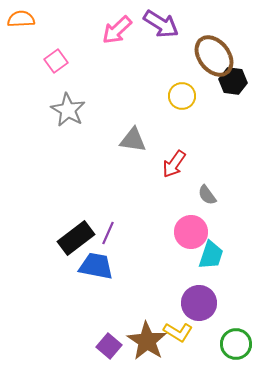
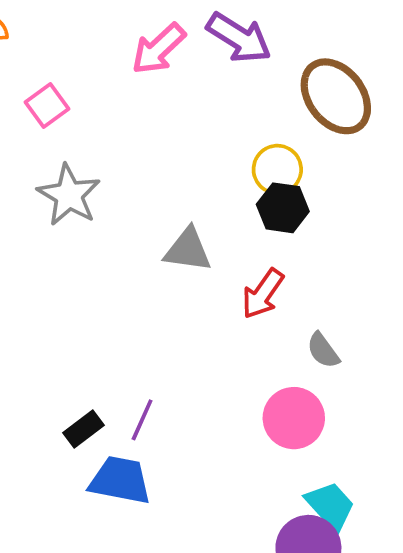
black hexagon: (233, 81) -> (283, 208), moved
black rectangle: (76, 238) -> (84, 429), size x0.6
cyan trapezoid: (211, 255) -> (330, 506), moved, turned -60

